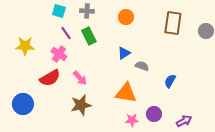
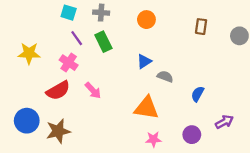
brown rectangle: (173, 23) -> (201, 27), size x0.6
brown star: (81, 105) -> (58, 131), moved
purple circle: (154, 114) -> (192, 135), moved
purple arrow: (184, 121) -> (224, 122), moved

